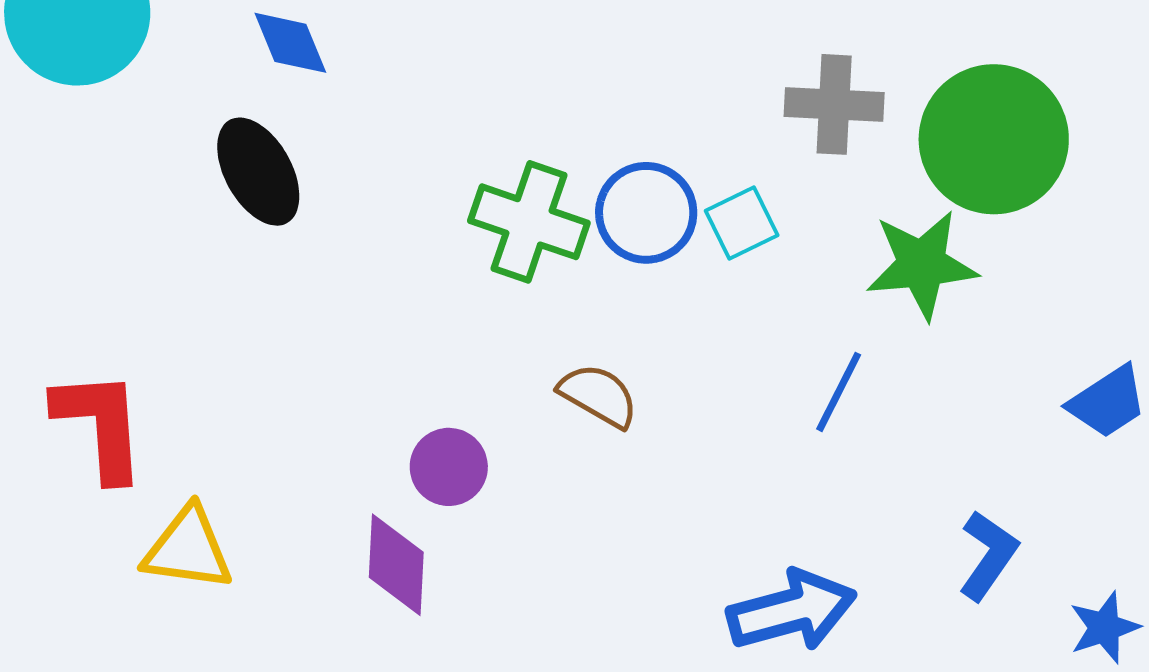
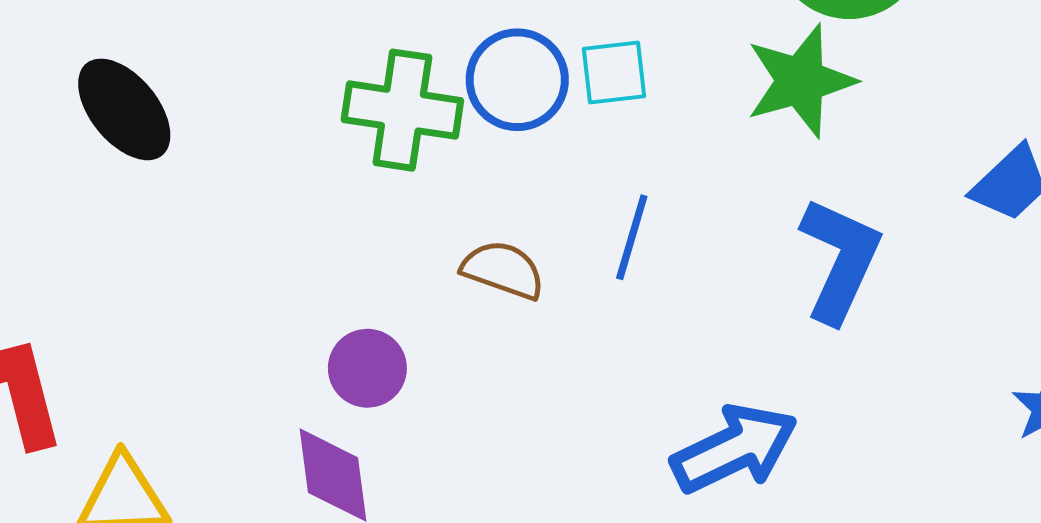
cyan square: (742, 223) -> (614, 72), turned 30
blue line: (839, 392) -> (632, 237), moved
blue L-shape: (988, 555) -> (840, 260), moved, size x1.4

